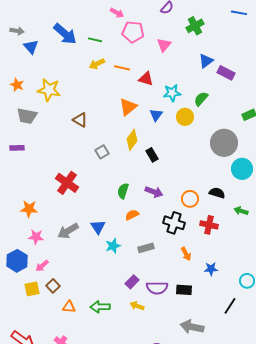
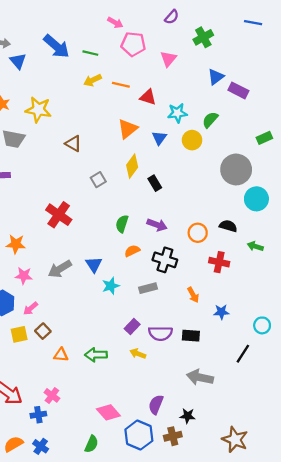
black cross: (174, 223) -> (165, 260), moved

